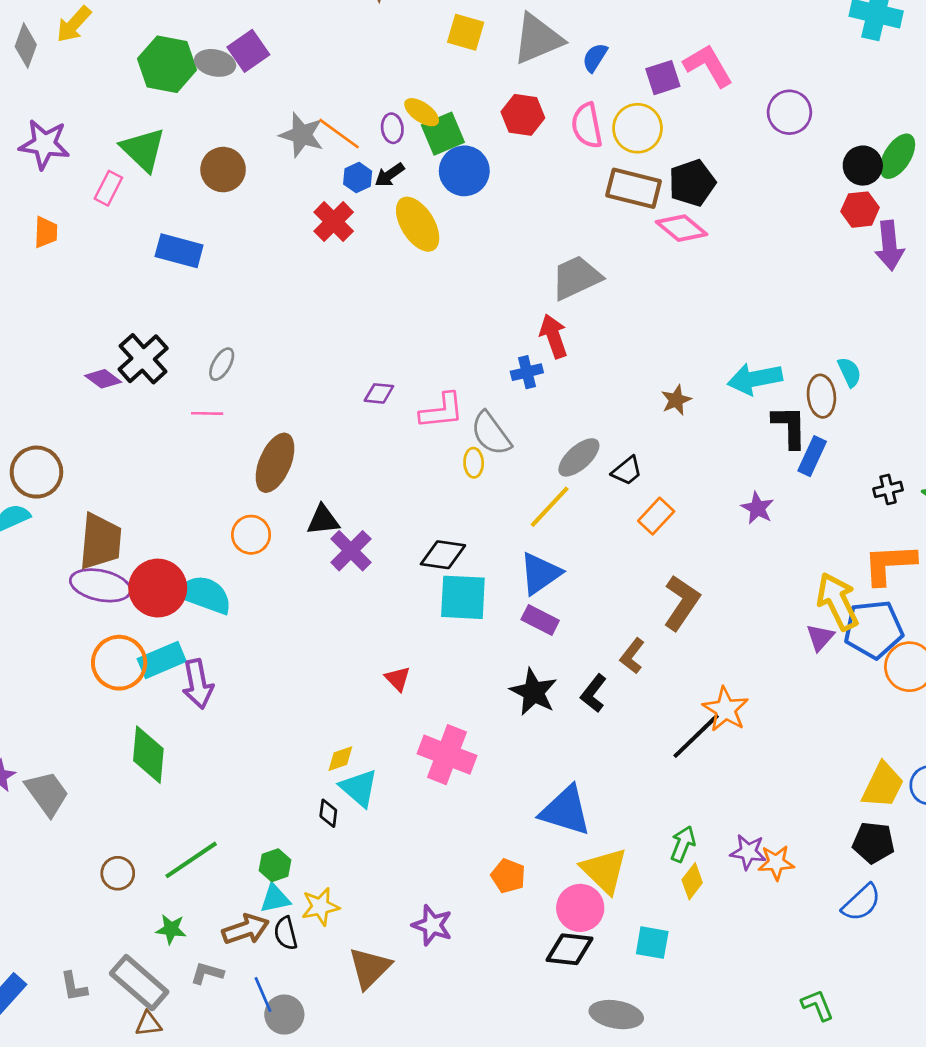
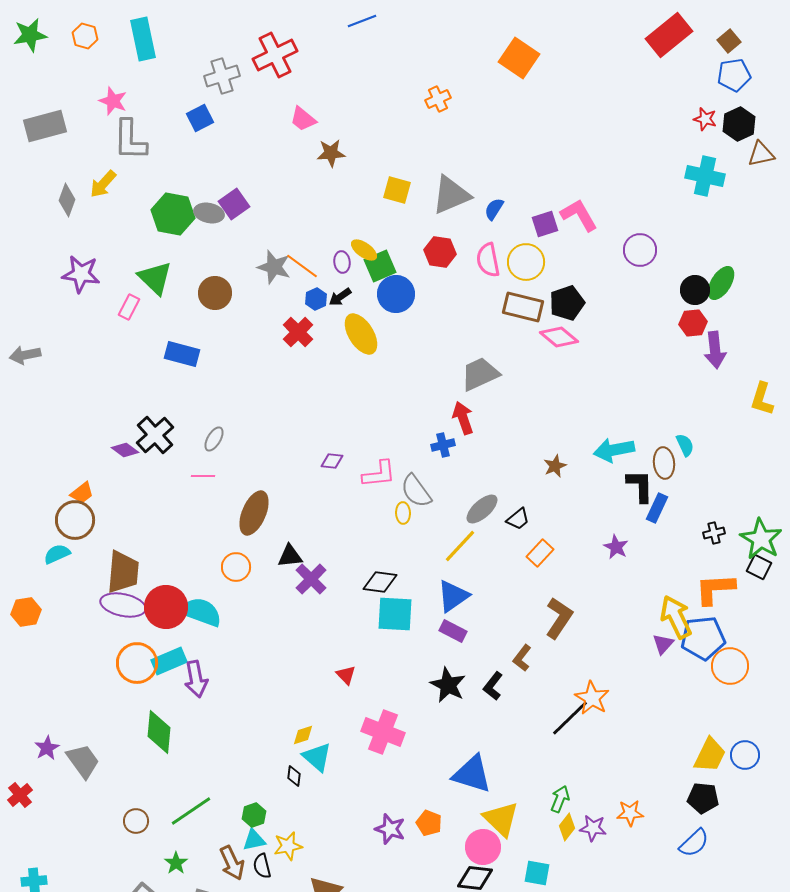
orange trapezoid: (46, 232) -> (82, 493), moved, turned 50
purple star: (748, 852) -> (593, 828), moved
purple star: (432, 925) -> (390, 829), moved
green star: (171, 929) -> (176, 863), turned 30
brown arrow: (246, 929) -> (232, 863), turned 84

